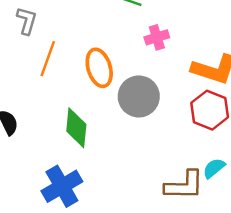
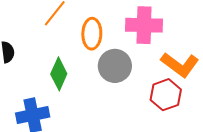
pink cross: (157, 37) -> (144, 25), size x1.8

